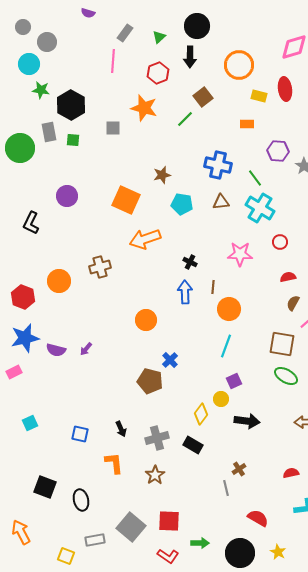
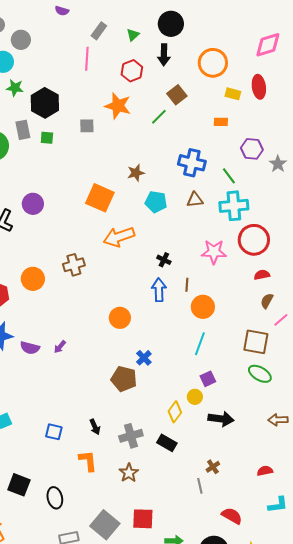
purple circle: (67, 196) -> (33, 204), moved
cyan cross: (260, 208) -> (234, 206), turned -36
red circle: (280, 242) -> (254, 240), size x2.0

